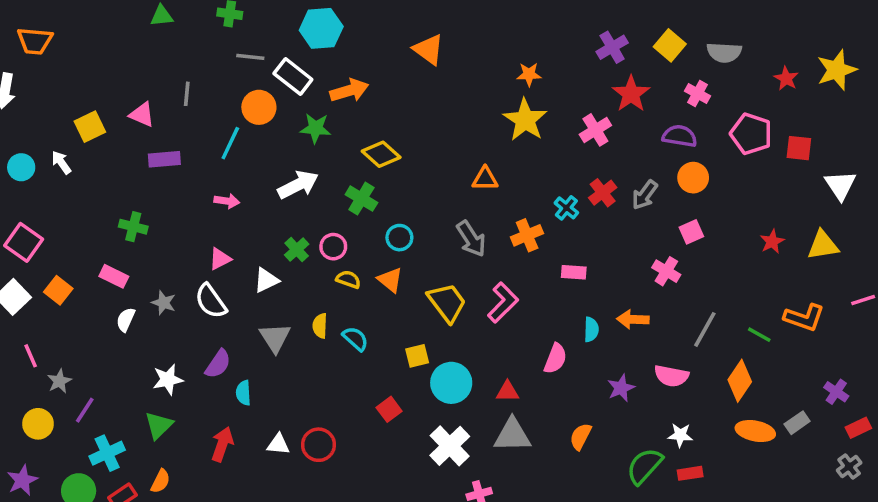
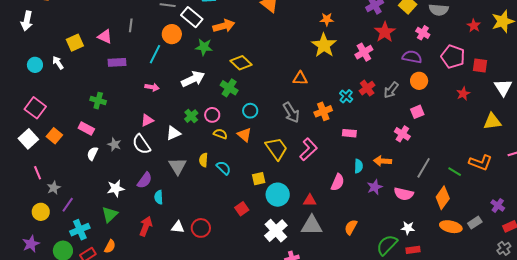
red star: (772, 242) -> (463, 94), moved
purple star: (621, 388) -> (375, 187), moved

